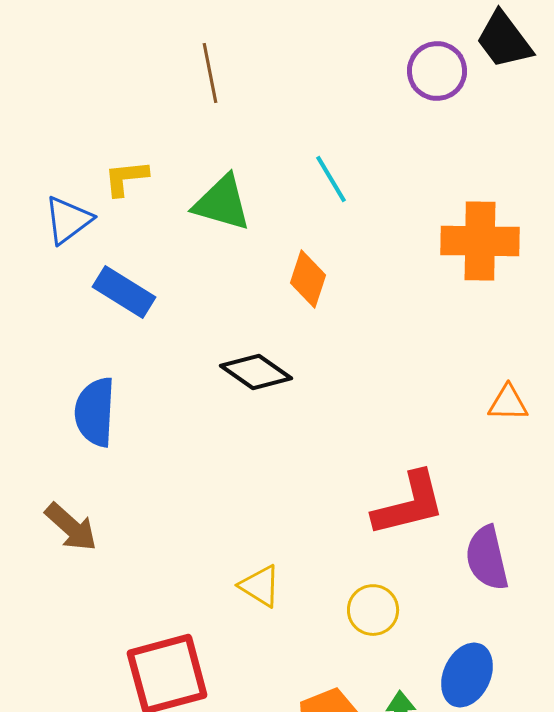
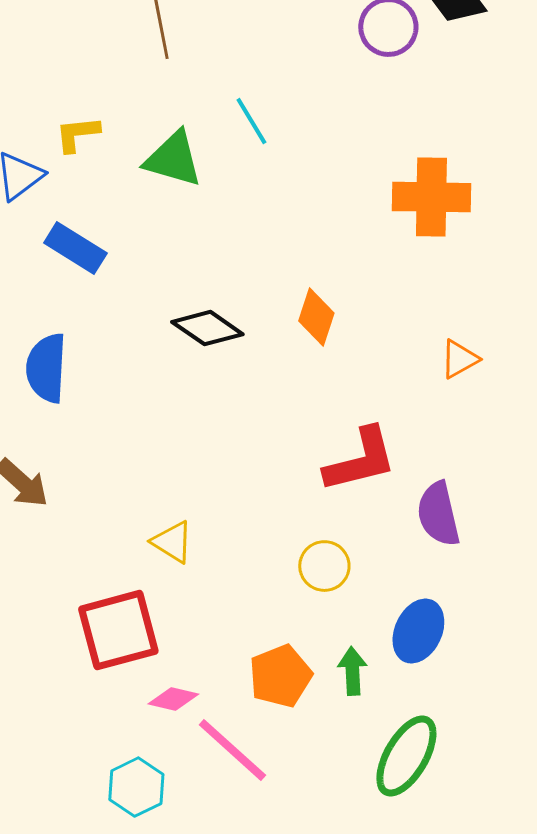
cyan line: (331, 179) -> (251, 121), moved
orange diamond: (308, 279) -> (316, 317), moved
orange triangle: (508, 403) -> (459, 359), turned -30
yellow triangle: (260, 586) -> (172, 542), moved

